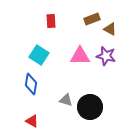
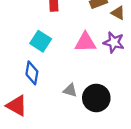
red triangle: (32, 121) -> (17, 106), moved, size x1.5

